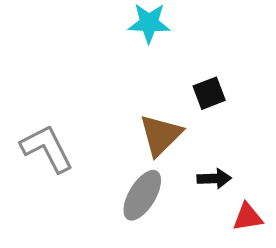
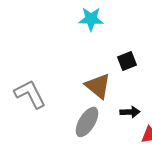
brown triangle: (161, 135) -> (98, 86), turned -36

